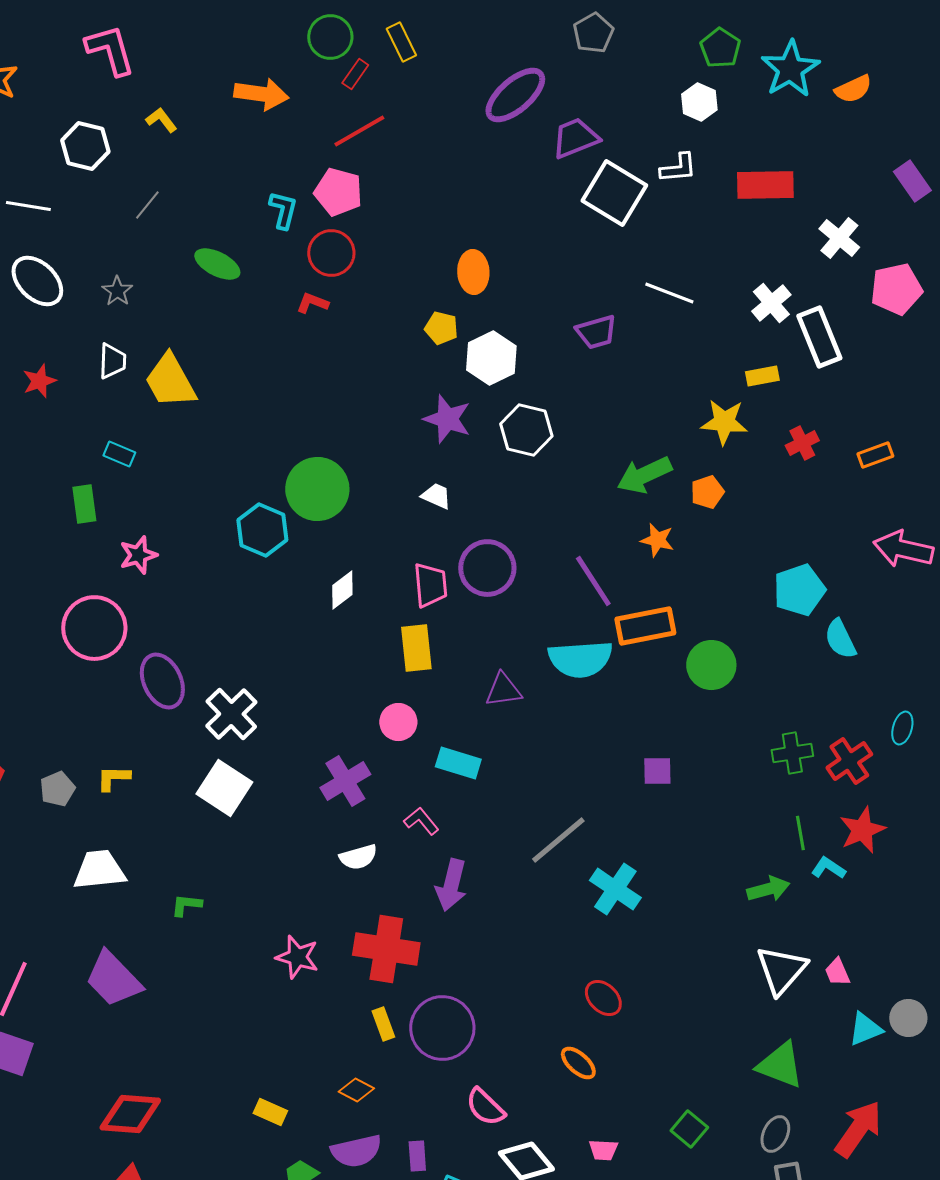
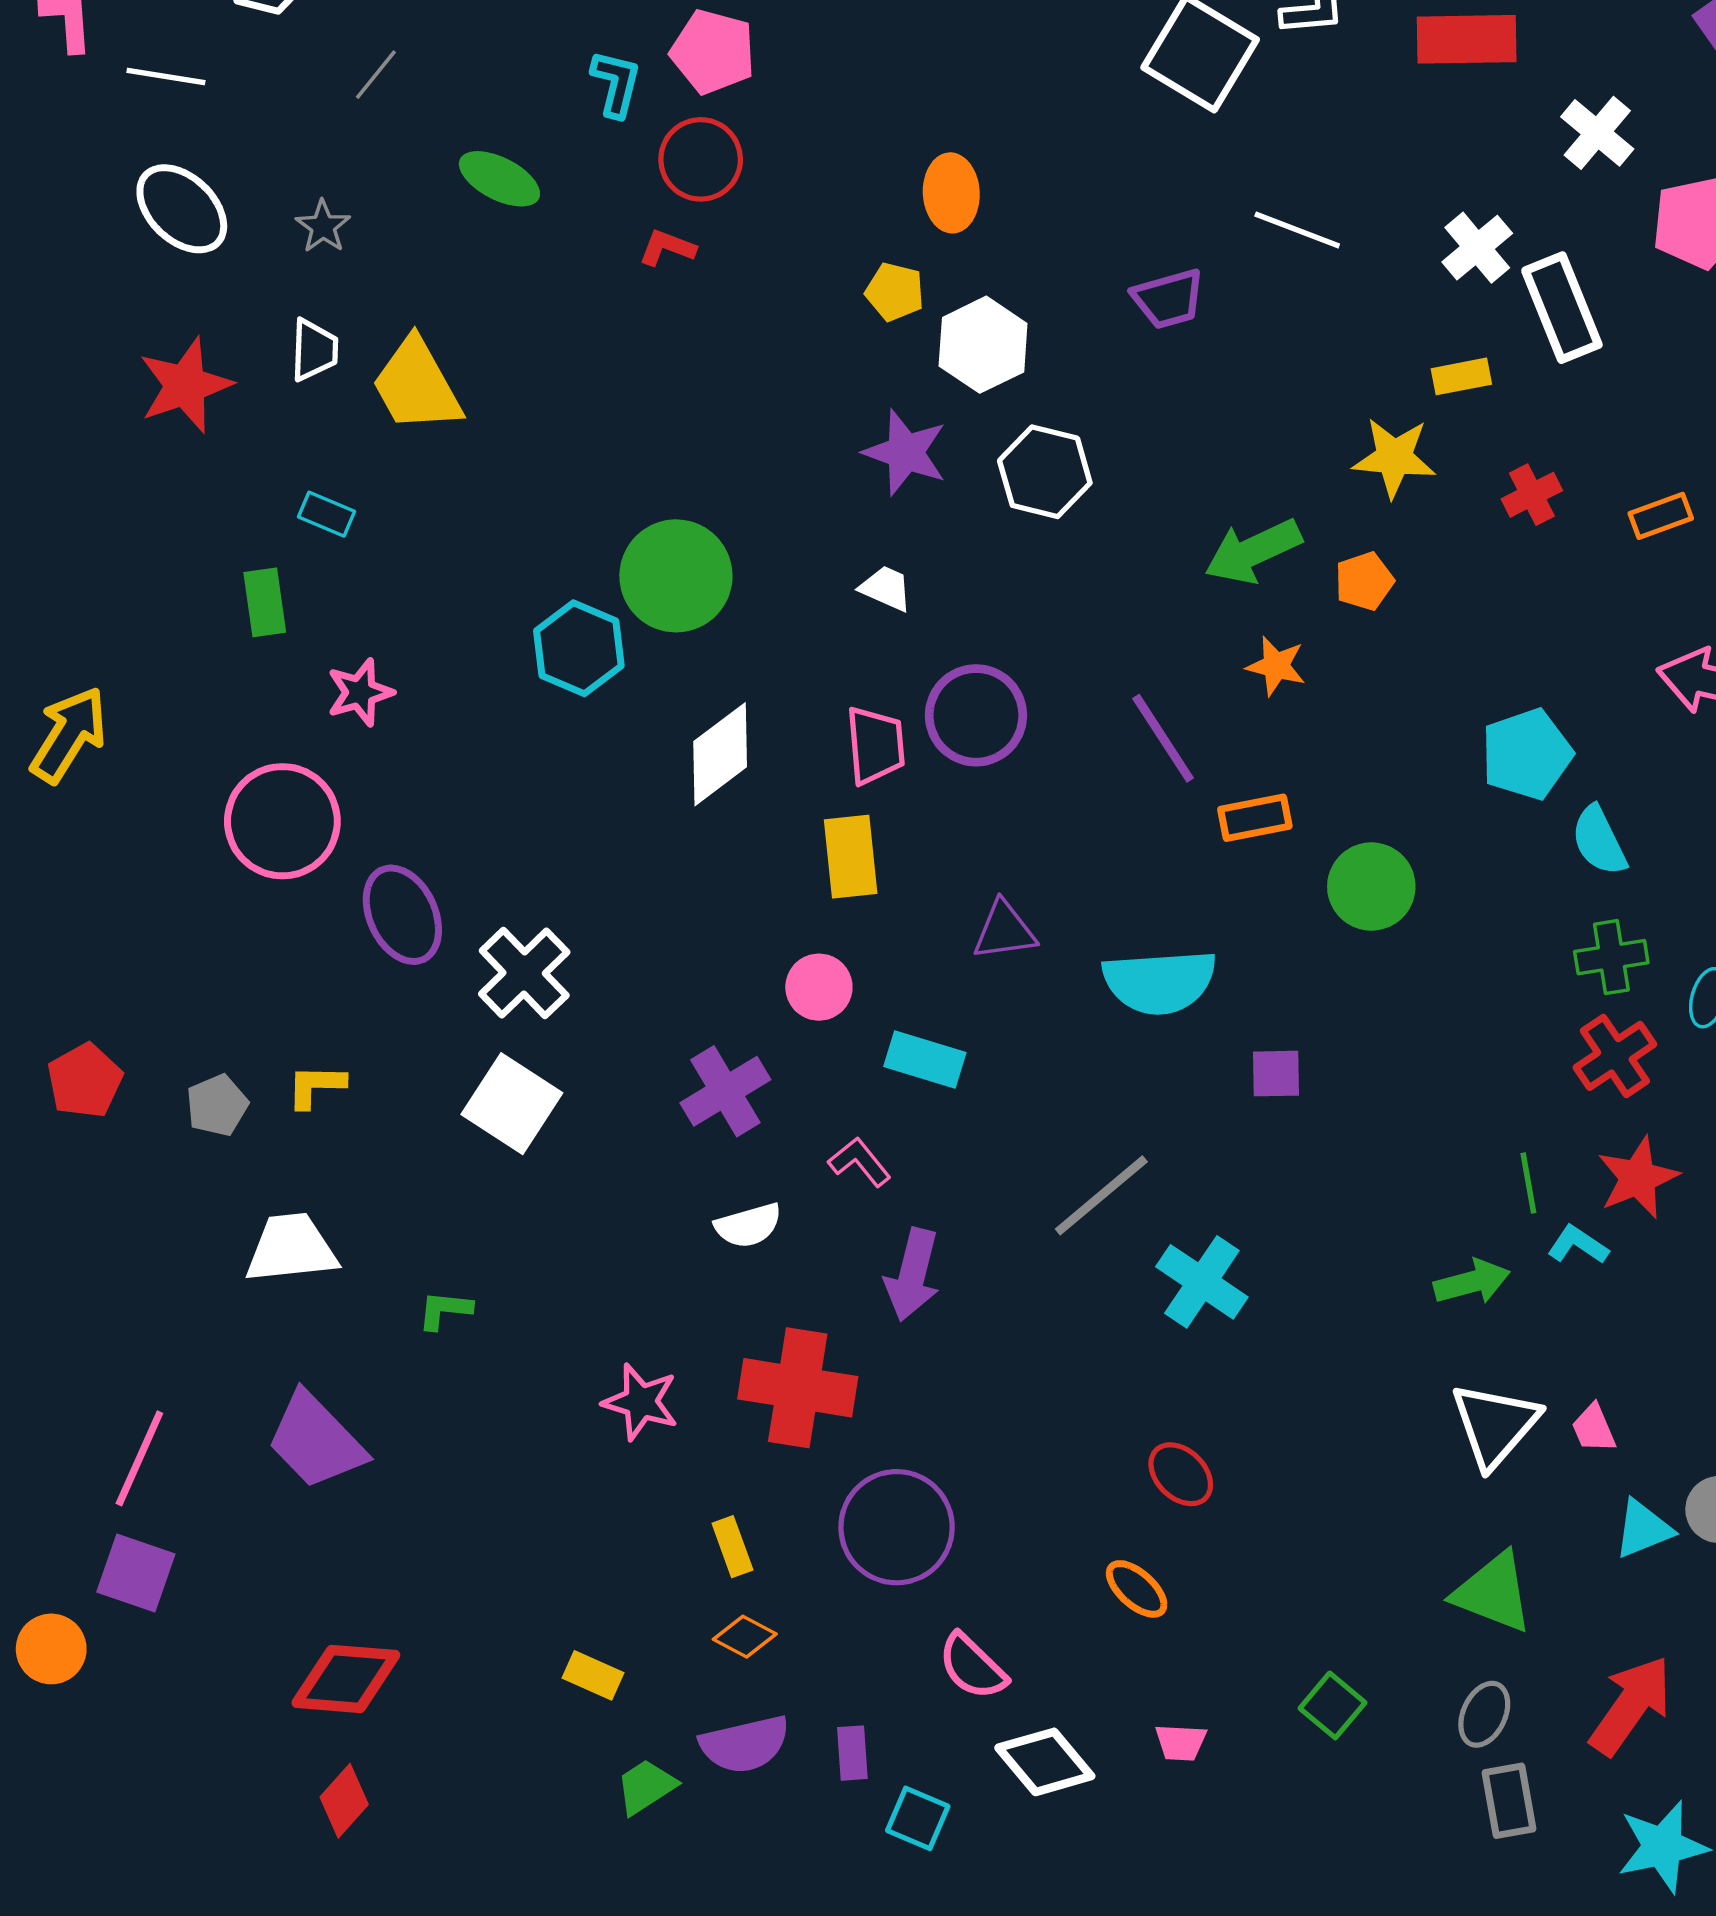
red star: (39, 381) -> (185, 385), size x1.6
white diamond: (342, 590) -> (720, 754), size x1.5
orange rectangle: (645, 626) -> (1255, 818), size x0.7
cyan semicircle: (580, 659) -> (1160, 982), moved
green cross: (792, 753) -> (1611, 957), moved
yellow rectangle: (383, 1024) -> (732, 1547), moved

